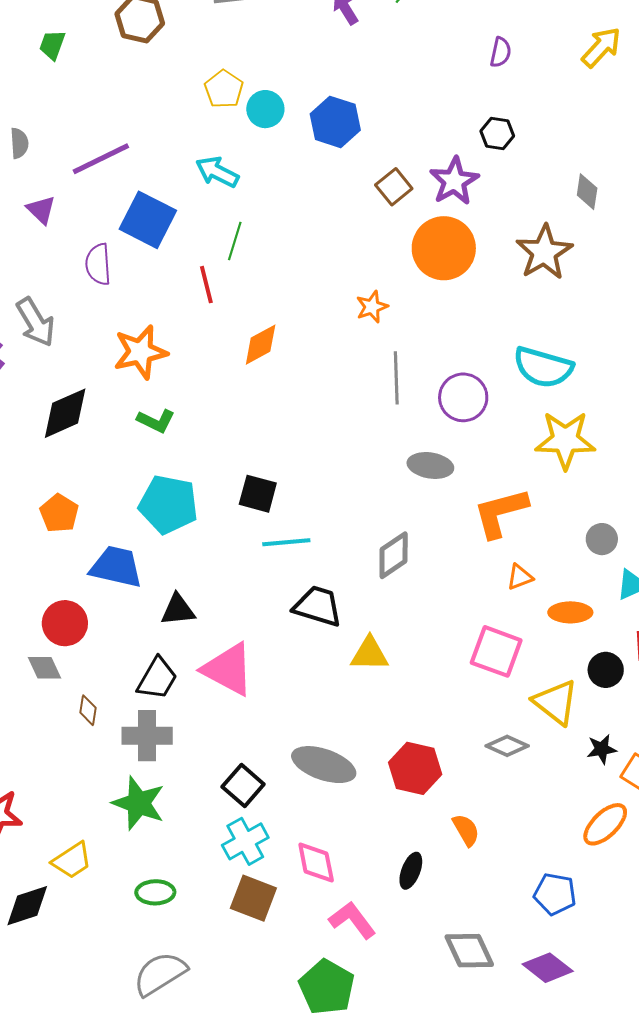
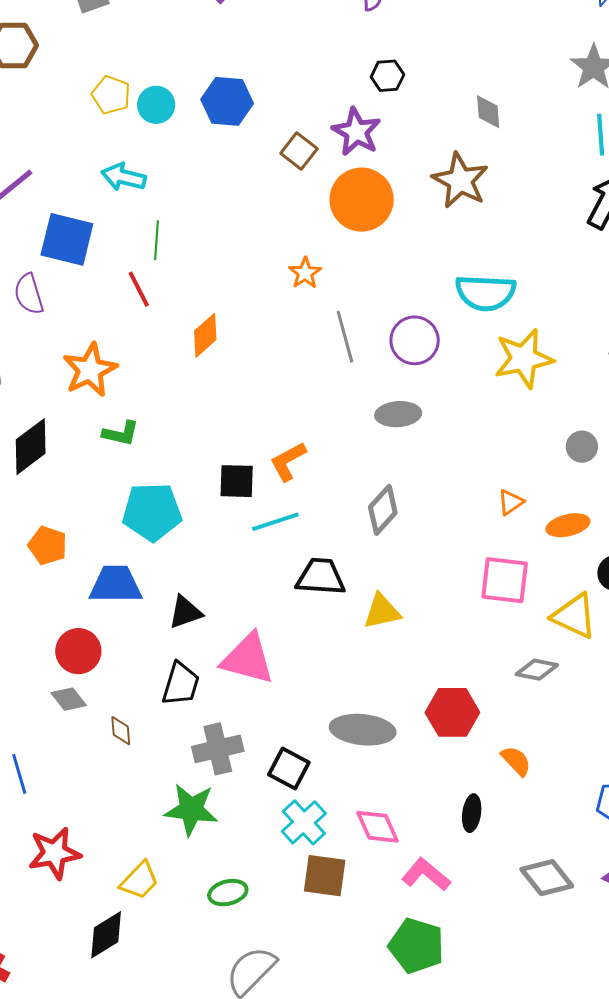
orange L-shape: (501, 513) -> (288, 461), moved, size x0.7
gray cross: (147, 736) -> (218, 749), moved

